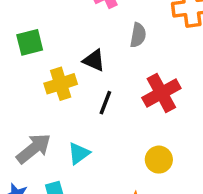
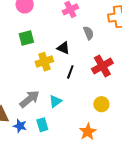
gray semicircle: (138, 35) -> (88, 33), turned -32

